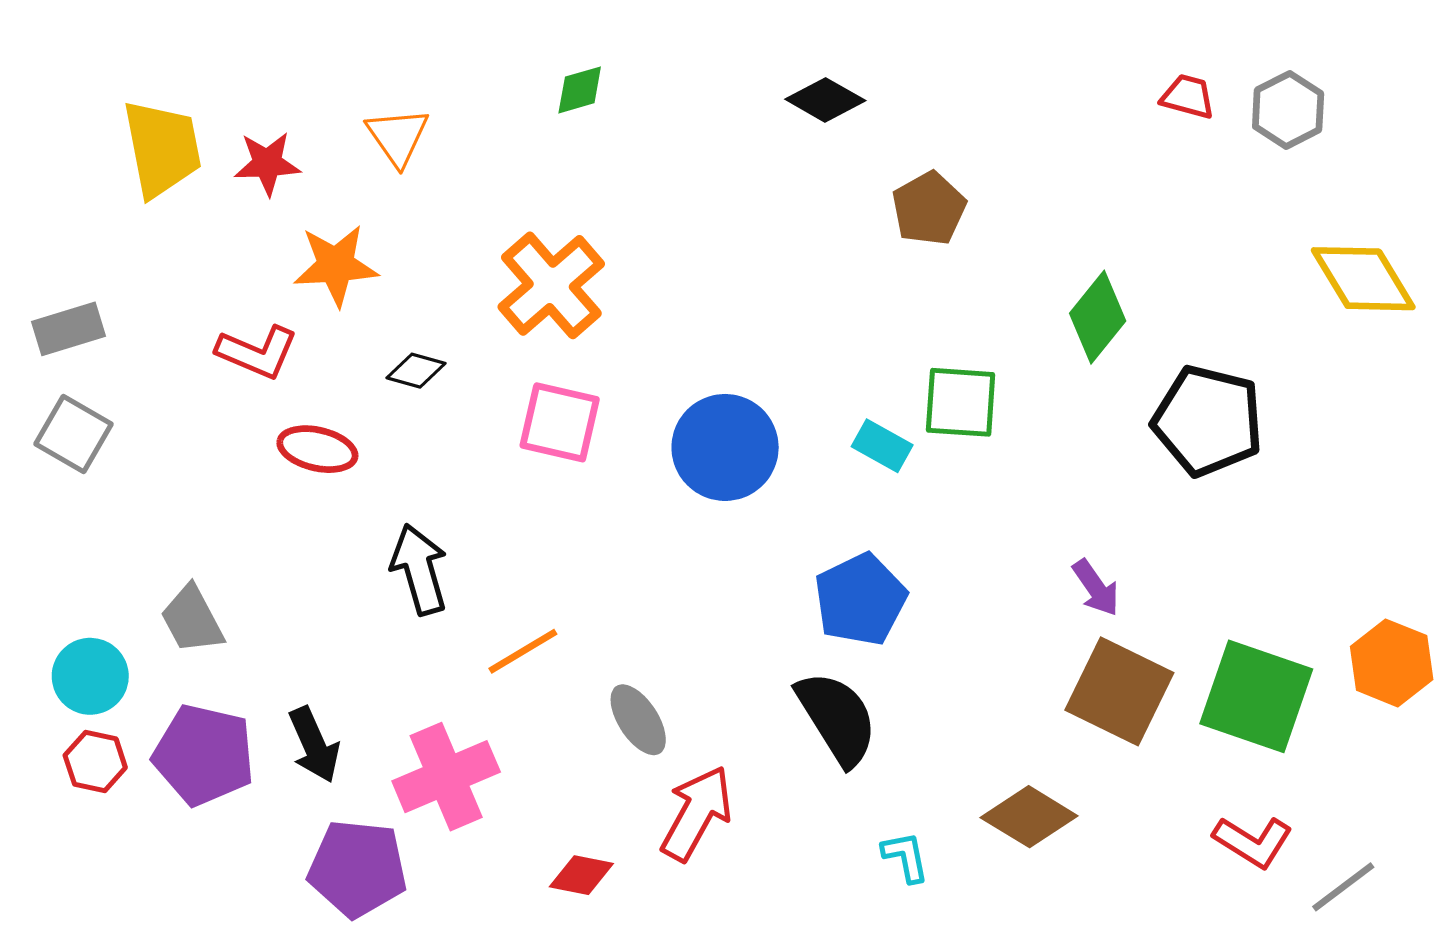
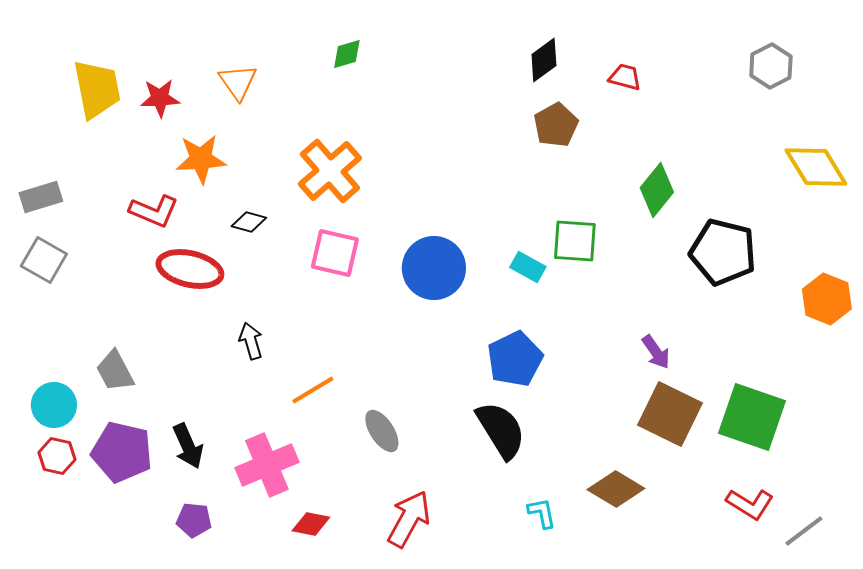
red trapezoid: (1188, 97) -> (625, 77), moved
black diamond: (825, 100) -> (544, 60), moved, turned -66
red ellipse: (317, 449) -> (190, 269), size x1.4
black arrow: (419, 569) -> (251, 341), size x0.7
orange hexagon: (1392, 663) -> (827, 299), moved
red arrow: (697, 813) -> (409, 519), moved
purple pentagon: (358, 868) -> (194, 520), moved, size x0.6
red diamond: (581, 875) -> (311, 524), moved

